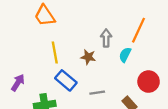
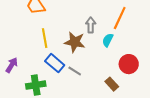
brown star: (88, 57) -> (75, 42), size x1.5
gray line: (97, 93) -> (75, 71), moved, turned 40

